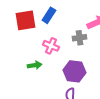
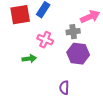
purple hexagon: (74, 71) -> (78, 54), moved

